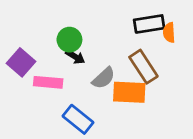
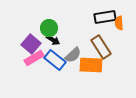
purple square: (21, 62) -> (31, 44), moved
pink rectangle: (48, 82) -> (34, 58), turned -36
blue rectangle: (78, 119) -> (55, 60), moved

